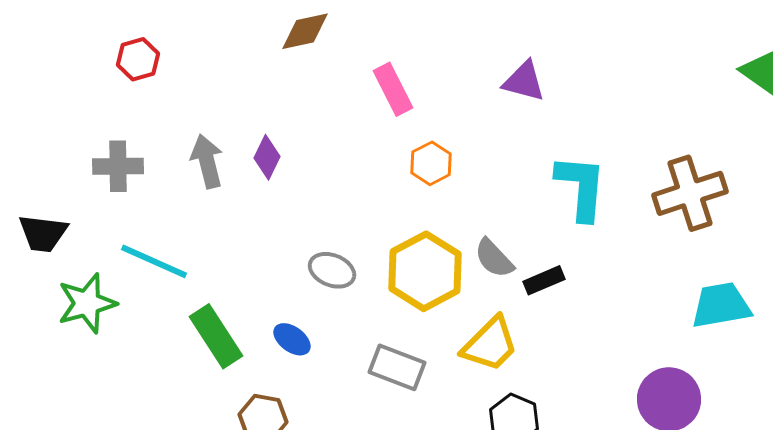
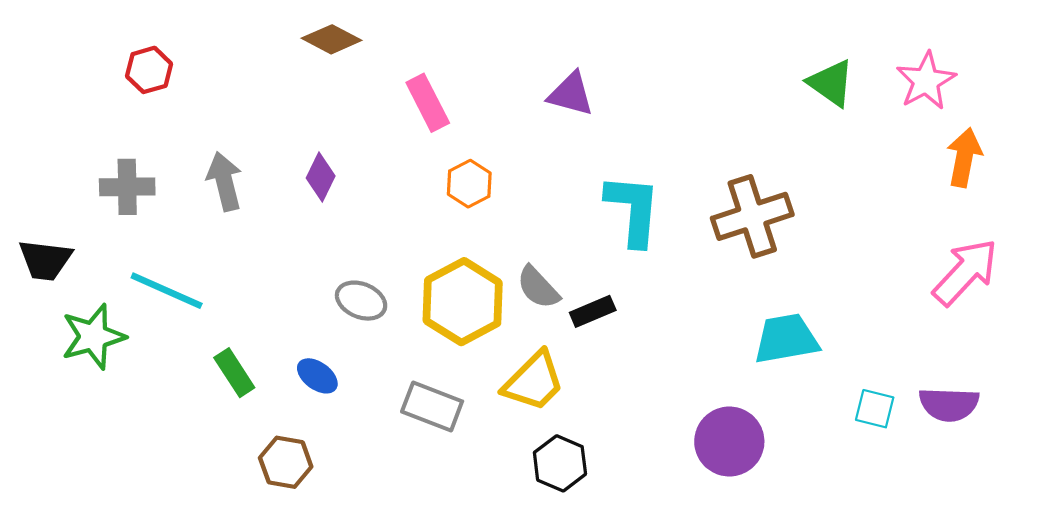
brown diamond: (305, 31) -> (332, 39), turned 40
purple diamond: (267, 157) -> (321, 177), moved
green rectangle: (216, 336) -> (234, 373), size x0.7

